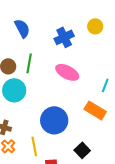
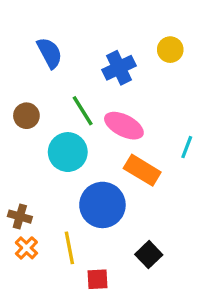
green line: (29, 63) -> (83, 111), moved, turned -42
cyan circle: (14, 90) -> (68, 152), moved
orange rectangle: (95, 110) -> (142, 170), moved

